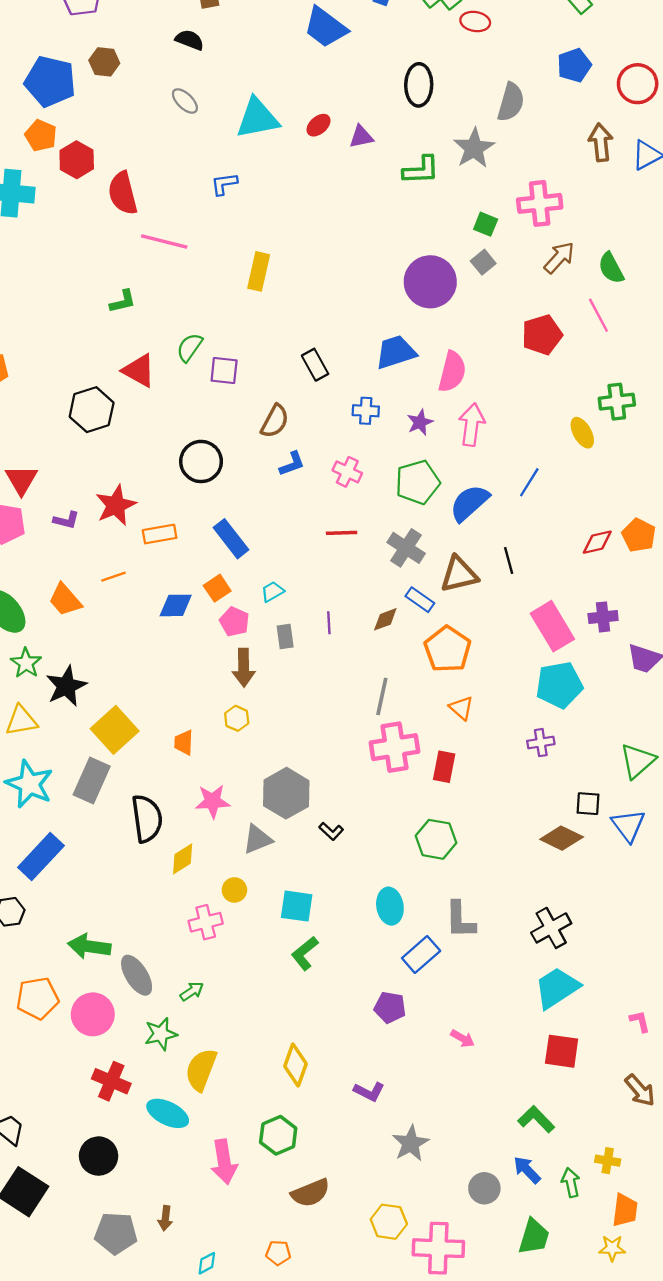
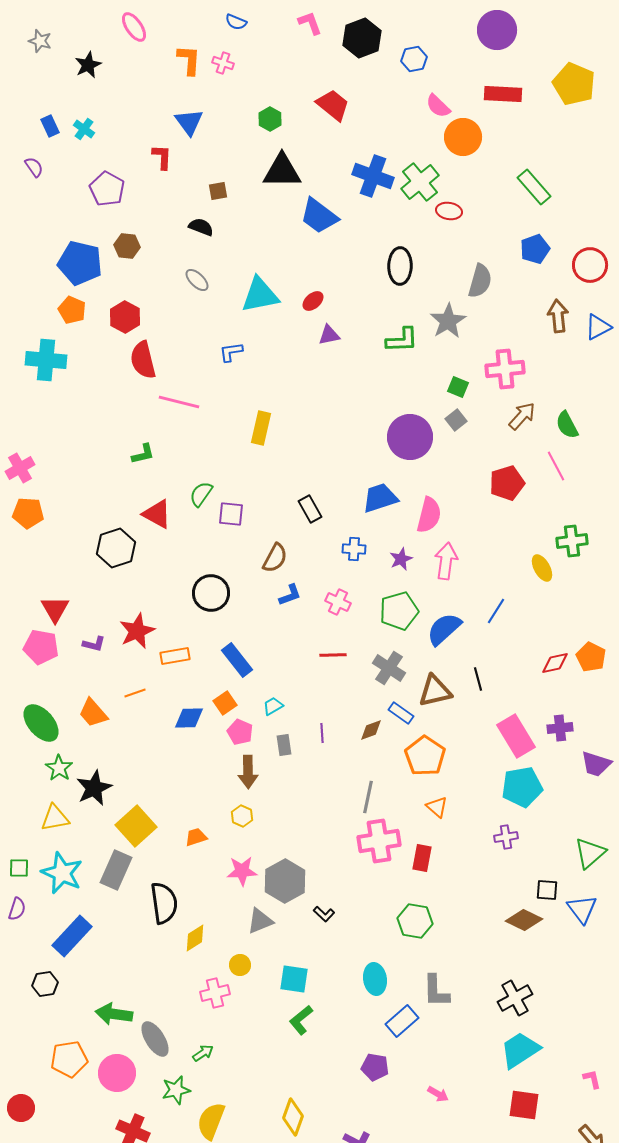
purple triangle: (361, 137) -> (329, 335), moved
red hexagon: (77, 160) -> (125, 317), moved
orange trapezoid: (184, 743) -> (196, 837), turned 70
pink star: (213, 801) -> (242, 871), moved

